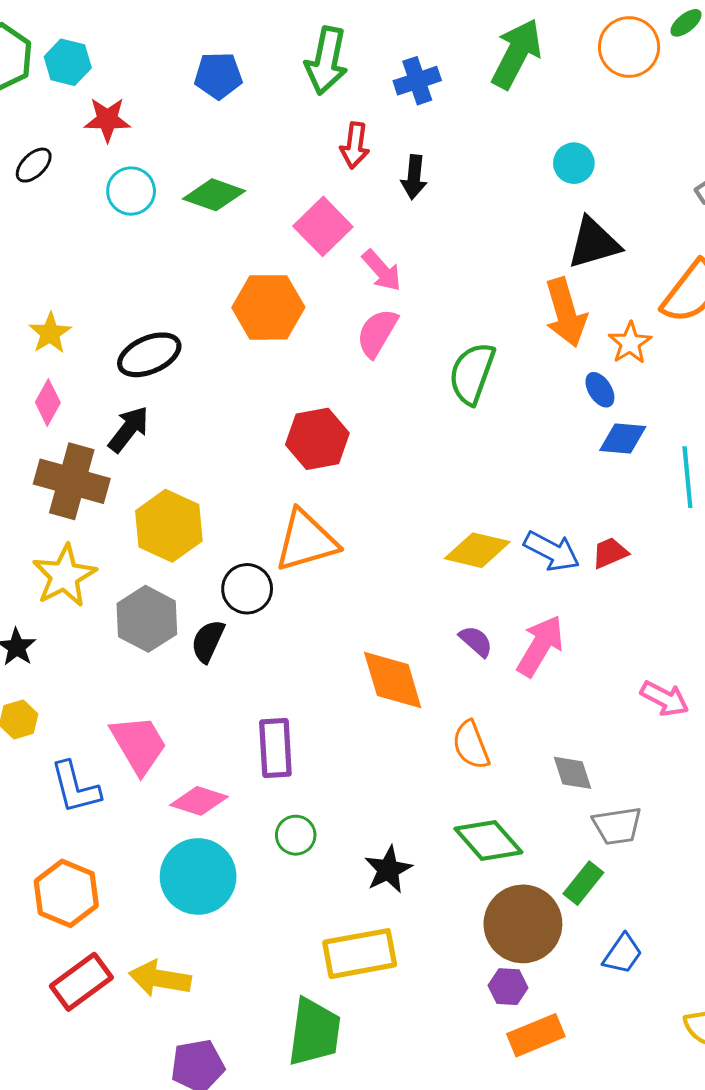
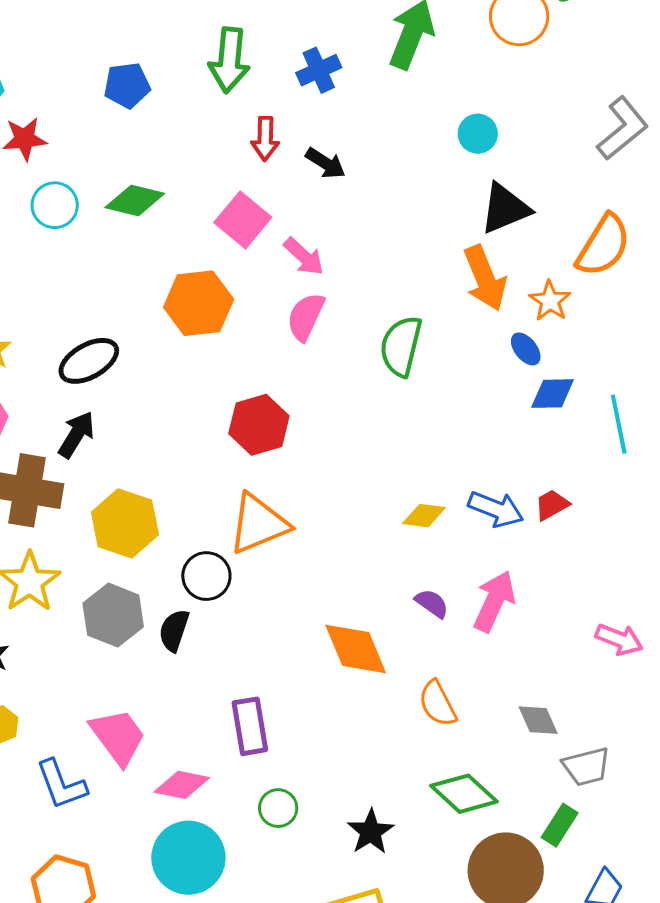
black arrow: (414, 177) -> (325, 163), turned -57
yellow diamond: (477, 550) -> (424, 516), size x0.7

